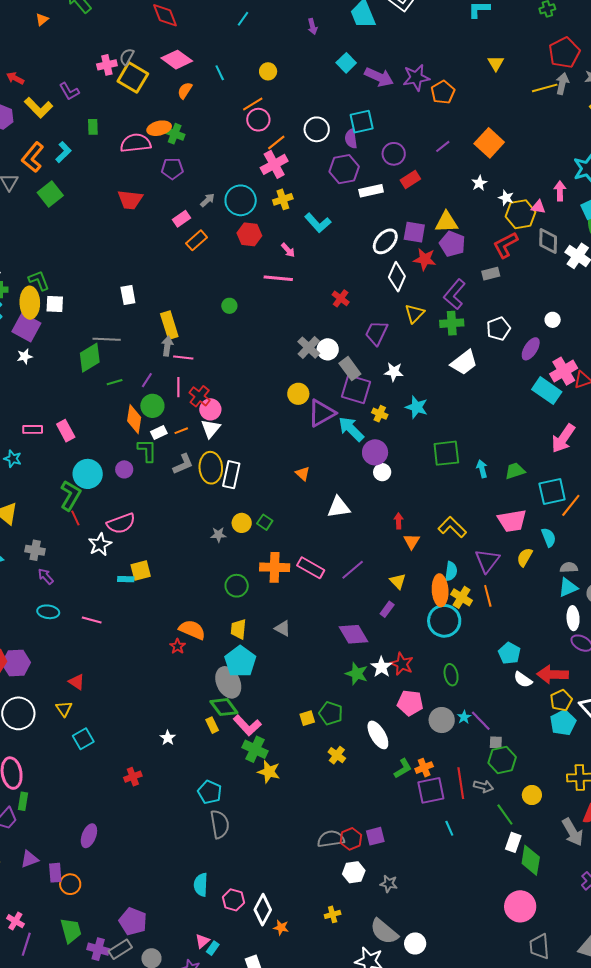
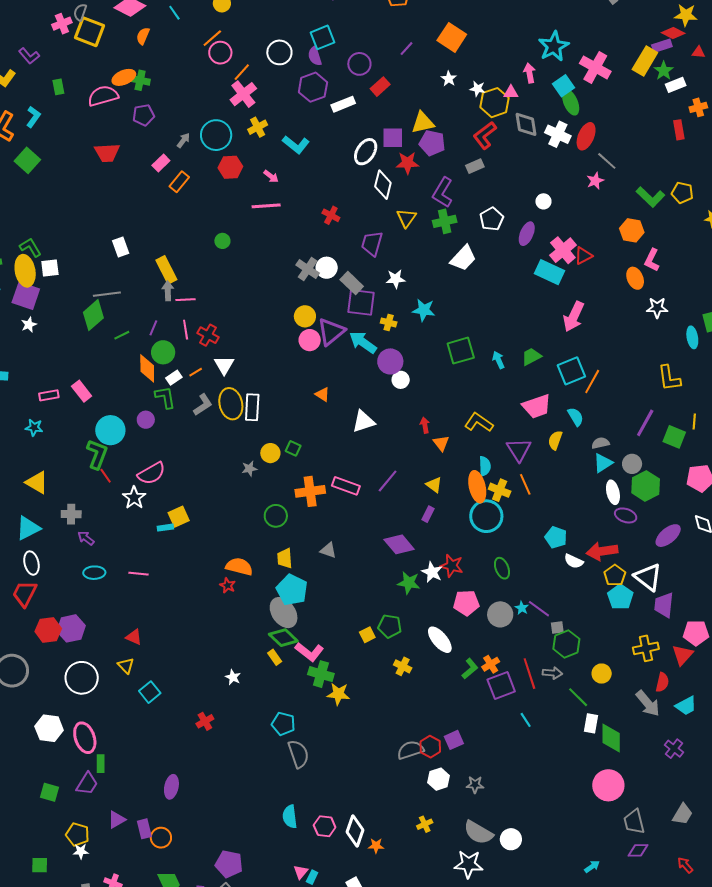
pink circle: (210, 409) -> (310, 340), moved

